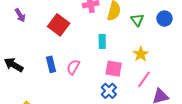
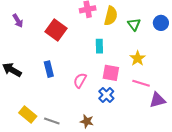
pink semicircle: (73, 67) -> (80, 80), moved
pink line: (144, 79) -> (141, 83), turned 72

